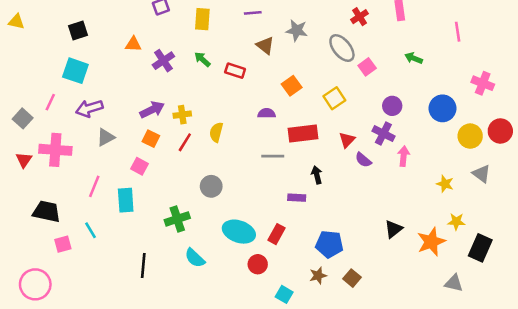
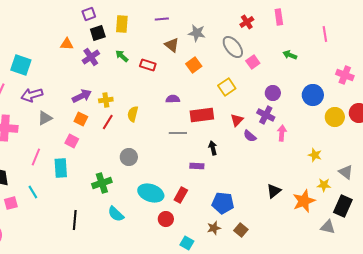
black square: (78, 30) -> (98, 33), moved
orange square: (292, 86) -> (194, 65), moved
gray triangle: (481, 174) -> (346, 172), moved
gray triangle: (454, 283) -> (328, 227), moved

